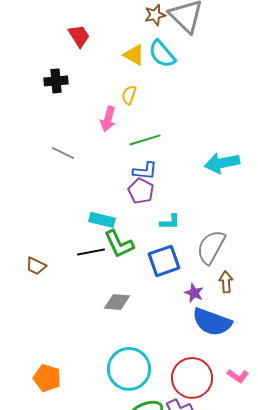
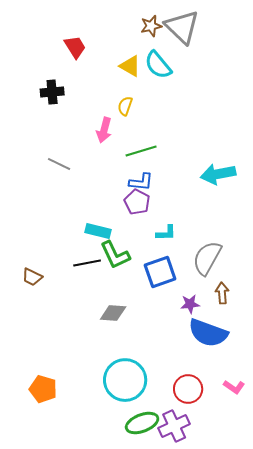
purple star: (194, 293) -> (190, 304), turned -30
red circle: (192, 378) -> (188, 389), size x0.7

